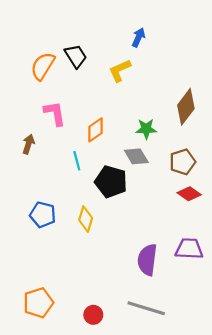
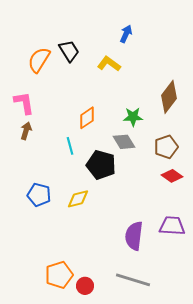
yellow L-shape: (120, 70) -> (109, 64), turned 60
pink L-shape: (55, 113) -> (24, 103), moved
yellow diamond: (86, 219) -> (78, 199), turned 60
orange pentagon: (38, 303) -> (59, 275), moved

